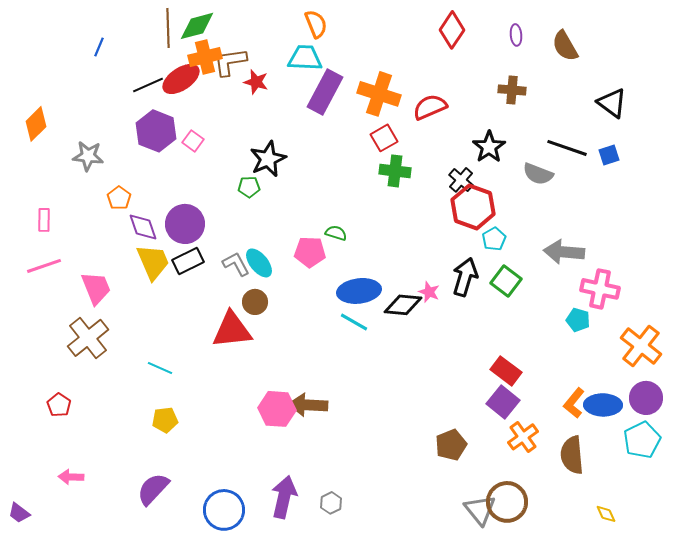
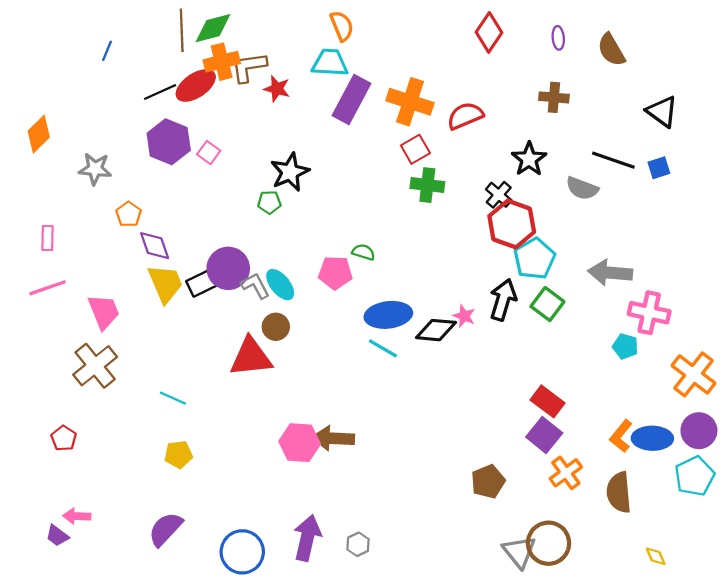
purple circle: (185, 224) -> (228, 268), moved
cyan pentagon: (494, 239) -> (534, 259), size x1.6
purple trapezoid: (19, 513) -> (57, 536), moved

